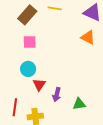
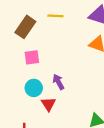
purple arrow: (57, 95) -> (58, 82), moved, turned 144

